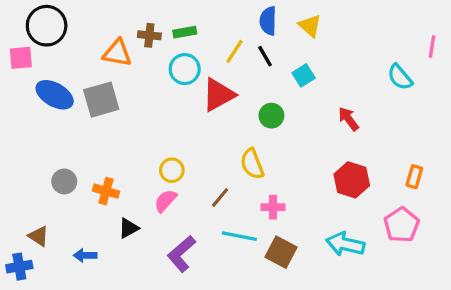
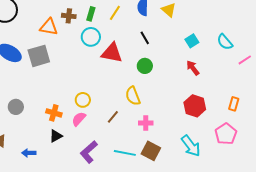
green rectangle: (185, 32) -> (91, 14), turned -64
pink line: (432, 47) -> (245, 60), moved, turned 48
yellow line: (234, 51) -> (115, 13), moved
black line: (265, 56) -> (145, 38), moved
cyan square: (304, 75) -> (192, 41), moved
red triangle: (218, 95) -> (112, 53), turned 40
orange cross: (106, 191) -> (54, 113), moved
cyan line: (239, 236) -> (125, 153), moved
cyan arrow: (345, 244) -> (191, 146), turned -140

